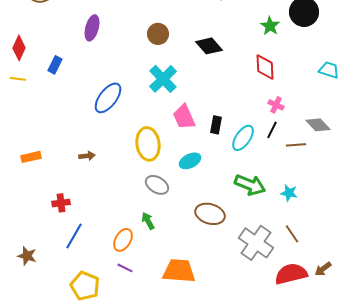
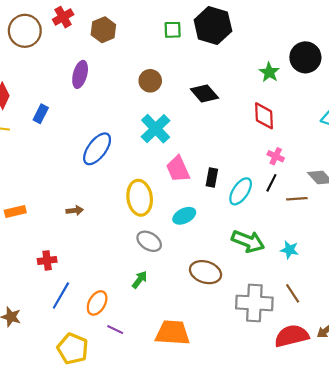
green arrow: (148, 221) -> (140, 280), turned 66
orange ellipse: (123, 240) -> (97, 303), moved
gray cross: (256, 243) -> (254, 303), turned -32

